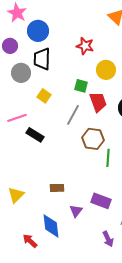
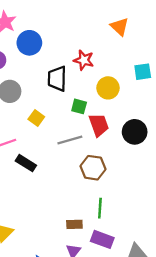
black trapezoid: (42, 59) -> (57, 79), moved
gray line: (73, 115) -> (70, 140), turned 45
green line: (108, 158) -> (100, 208), moved
brown rectangle: (57, 188) -> (74, 224), moved

